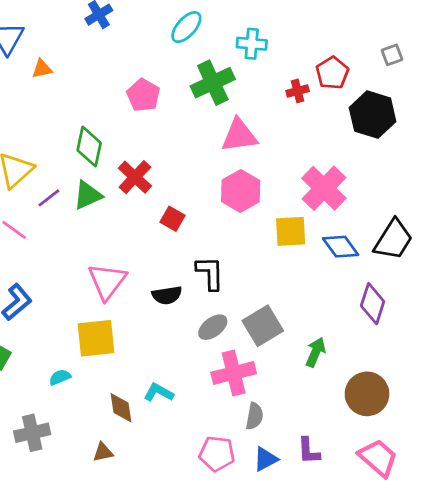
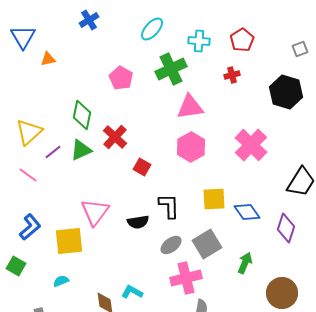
red pentagon: (332, 73) -> (242, 40), moved
yellow square: (291, 231) -> (214, 199), moved
blue diamond: (341, 247) -> (247, 212), moved
yellow square: (96, 338) -> (69, 241), moved

